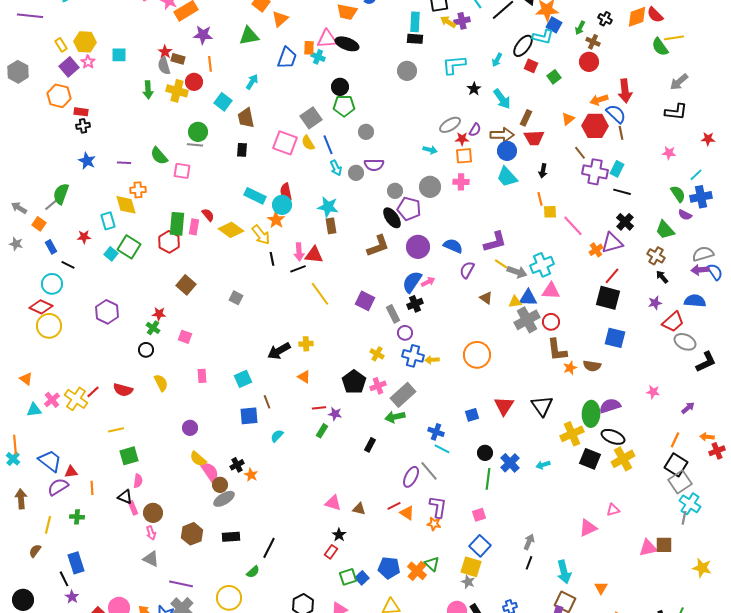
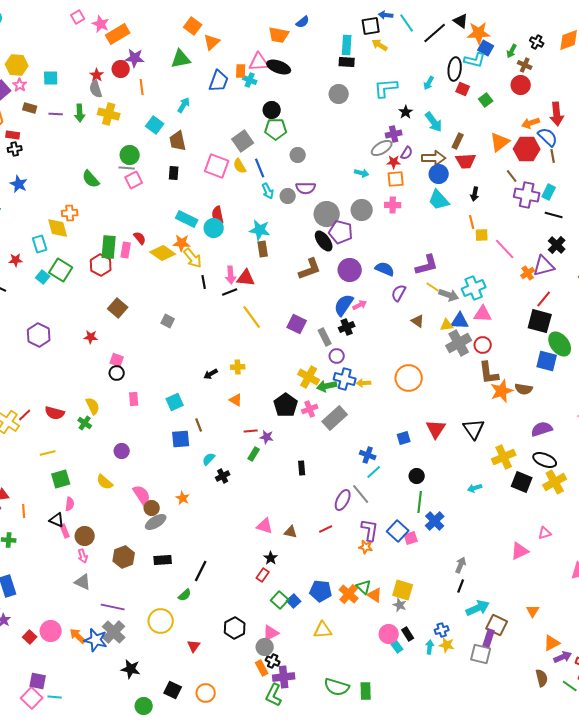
purple cross: (462, 21) -> (394, 134), moved
black ellipse: (523, 46) -> (455, 69), turned -30
brown rectangle: (178, 59) -> (30, 108), moved
red circle: (194, 82) -> (121, 69), moved
orange triangle: (568, 119) -> (500, 142), size x1.5
purple line: (124, 163) -> (56, 114), moved
pink square: (182, 171) -> (134, 180), moved, turned -36
gray circle: (395, 191) -> (327, 214), size x1.6
orange star: (276, 220) -> (182, 243), moved, turned -30
green cross: (153, 328) -> (85, 423), moved
black circle: (146, 350) -> (117, 373), moved
black arrow: (279, 351) -> (211, 374), size x0.6
yellow cross: (377, 354) -> (309, 377), size x1.5
orange star: (570, 368) -> (502, 391), size x1.6
green ellipse: (591, 414) -> (560, 344), moved, turned -40
green arrow: (395, 417) -> (327, 386), moved
black rectangle: (370, 445) -> (302, 468), turned -32
cyan line: (442, 449) -> (374, 472), turned -70
yellow semicircle: (198, 459) -> (105, 482), moved
blue cross: (510, 463) -> (435, 521), moved
black cross: (237, 465) -> (223, 476), moved
orange triangle: (407, 513) -> (375, 595), moved
blue square: (480, 546) -> (398, 531), moved
cyan arrow: (564, 572) -> (478, 608), moved, turned -100
green square: (348, 577) -> (280, 600), turned -30

